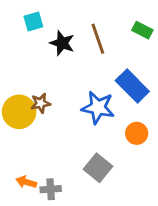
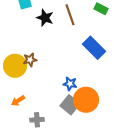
blue star: (98, 108) -> (70, 84), moved, size x0.6
orange circle: (137, 133) -> (86, 100), moved, size x1.6
orange arrow: (26, 182) -> (18, 101), moved, turned -48

